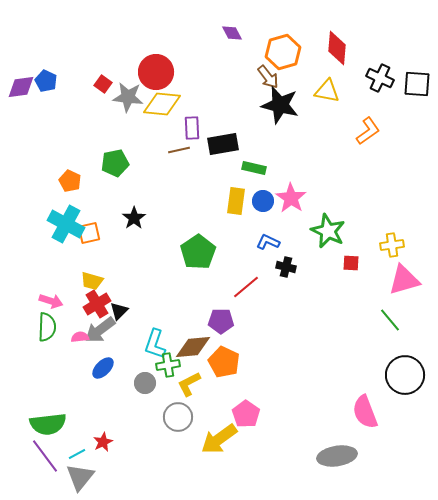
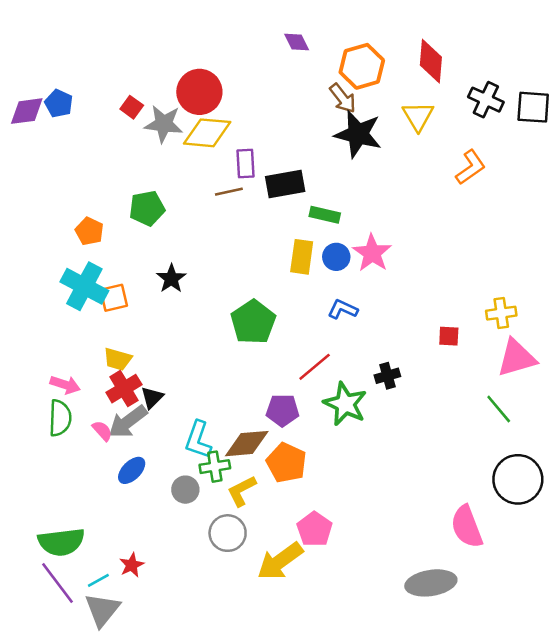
yellow triangle: (327, 91) -> (418, 116), turned 48
green star: (328, 231) -> (345, 404), moved
black cross: (286, 267) -> (387, 376), moved, turned -30
pink semicircle: (80, 337) -> (102, 431), turned 54

